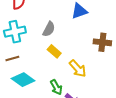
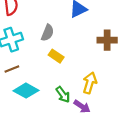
yellow arrow: (78, 69) -> (90, 83), moved, turned -114

